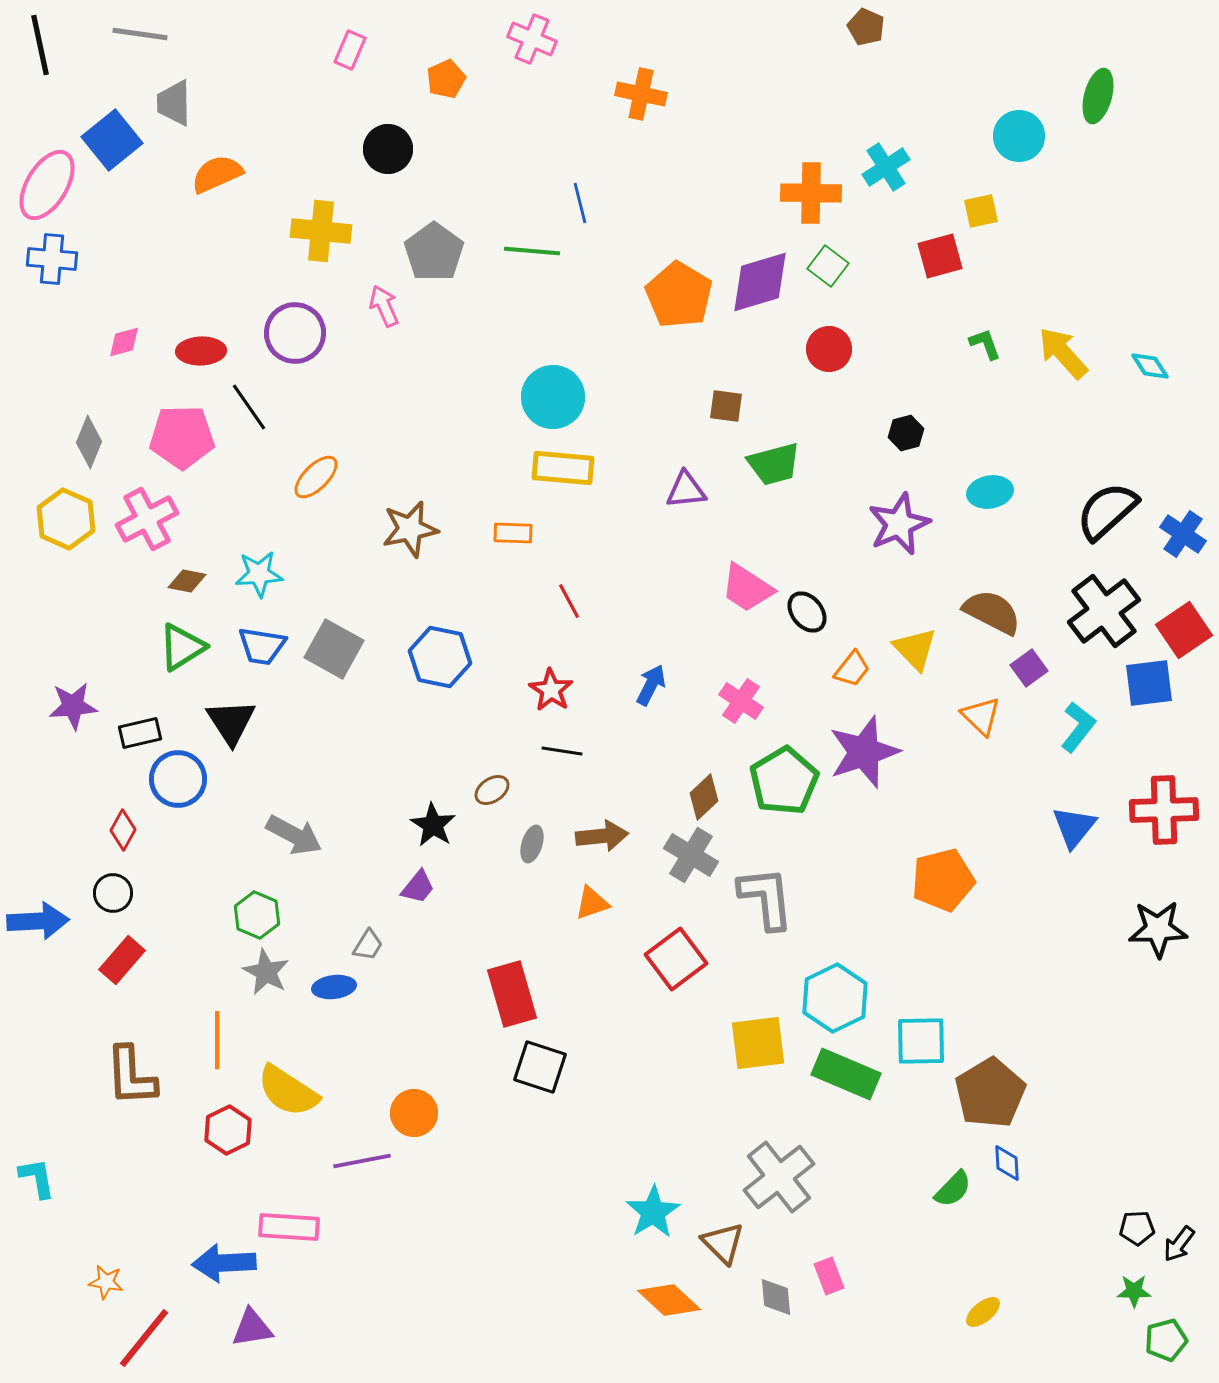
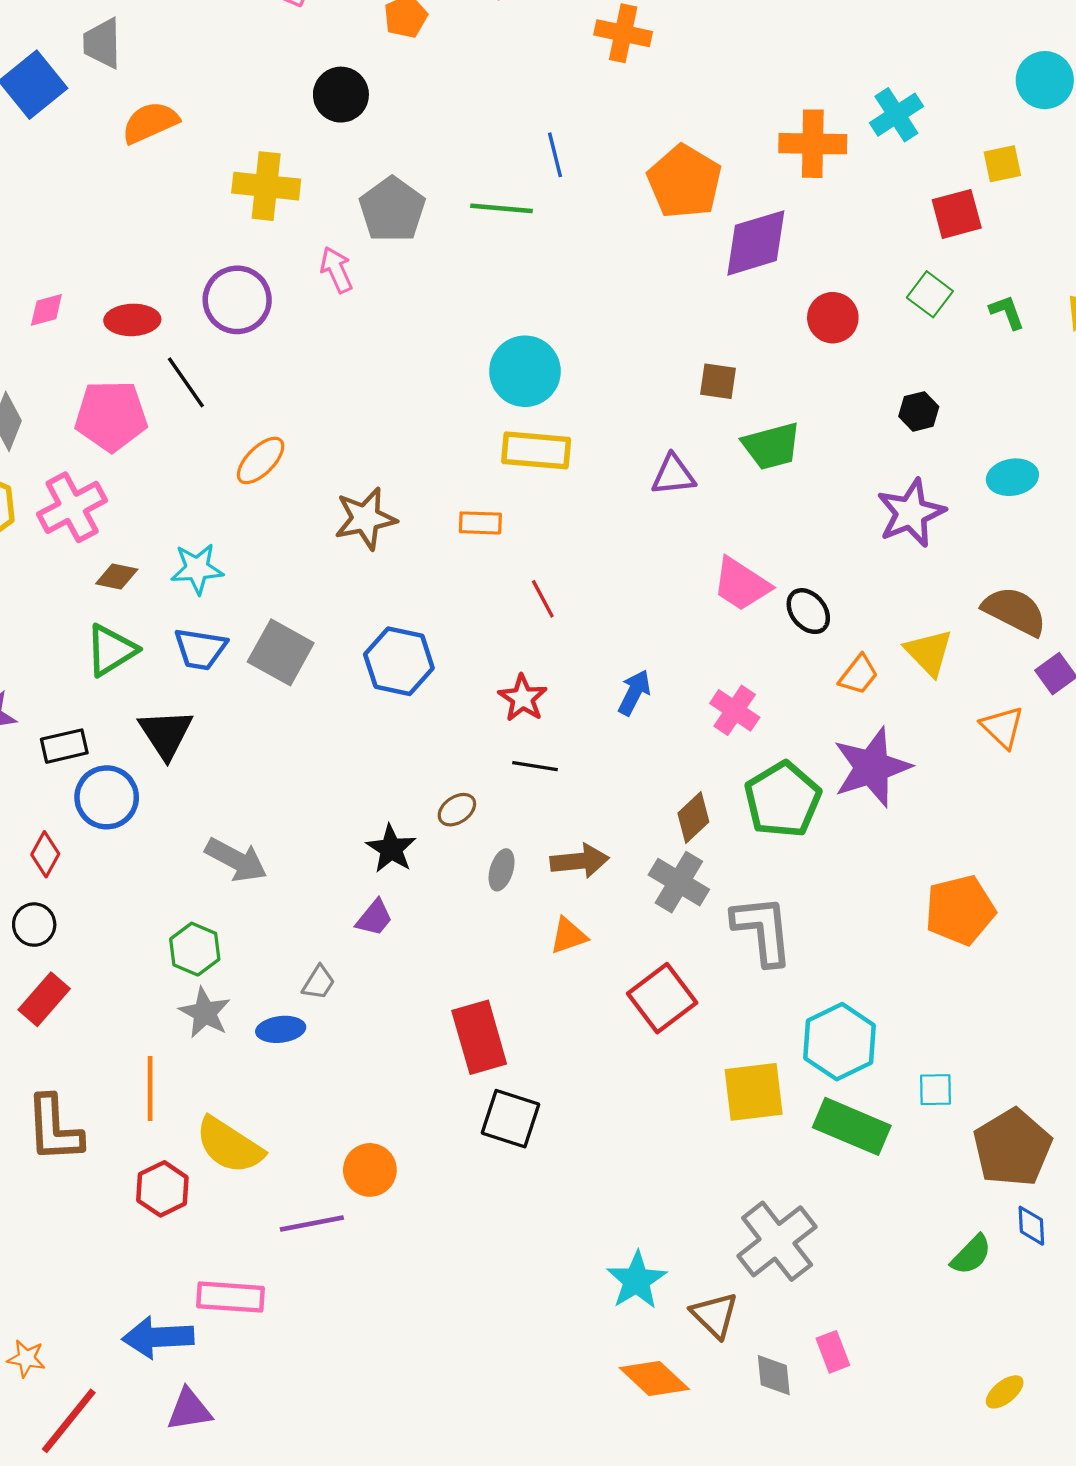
green square: (828, 266) -> (930, 294), moved
orange pentagon: (679, 295) -> (684, 182), moved
cyan square: (921, 1041) -> (935, 1090), size x0.6

